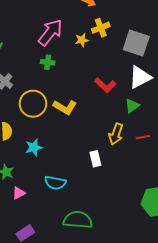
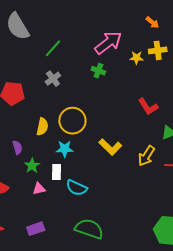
yellow circle: (33, 104) -> (72, 121), moved
yellow L-shape: (65, 107) -> (110, 147), moved
white rectangle: (95, 159) -> (56, 172), moved

